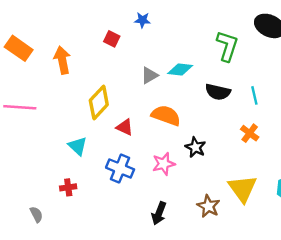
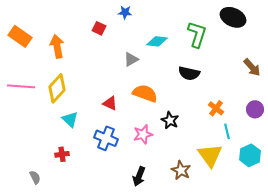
cyan diamond: (180, 70) -> (157, 41), moved
cyan line: (254, 95) -> (227, 131), moved
yellow diamond: (99, 103) -> (57, 88), moved

